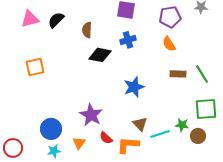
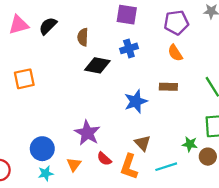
brown rectangle: (178, 74) -> (168, 87), moved
cyan line: (160, 134) -> (166, 167), moved
orange L-shape: (128, 145) -> (129, 167), turned -75

